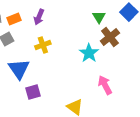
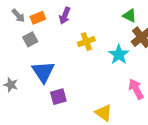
green triangle: (99, 17) -> (130, 16), turned -32
yellow cross: (43, 45) -> (86, 42), moved

